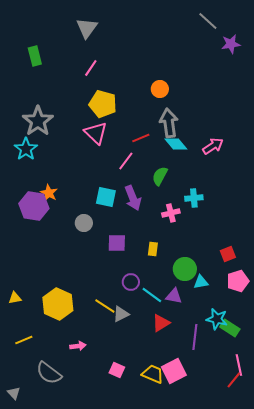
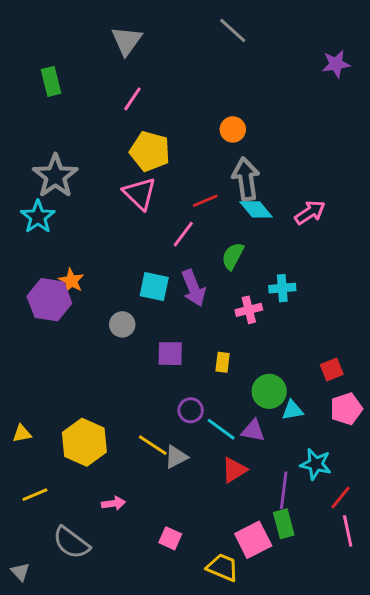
gray line: (208, 21) -> (233, 31), moved
green rectangle: (230, 328) -> (284, 524), moved, turned 42
yellow trapezoid: (153, 374) -> (223, 567), moved
red line: (234, 380) -> (340, 498), moved

